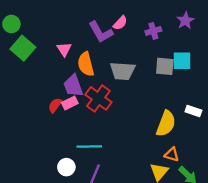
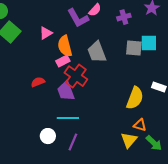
pink triangle: (64, 49) -> (46, 33), turned 32
gray trapezoid: (122, 71) -> (97, 52), turned 65
purple trapezoid: (73, 86) -> (66, 91), moved
pink rectangle: (70, 103) -> (63, 61), moved
red semicircle: (55, 105) -> (38, 82), turned 32

